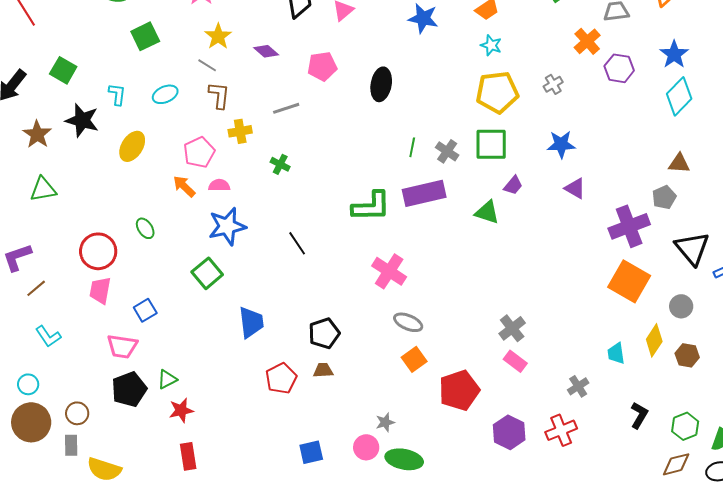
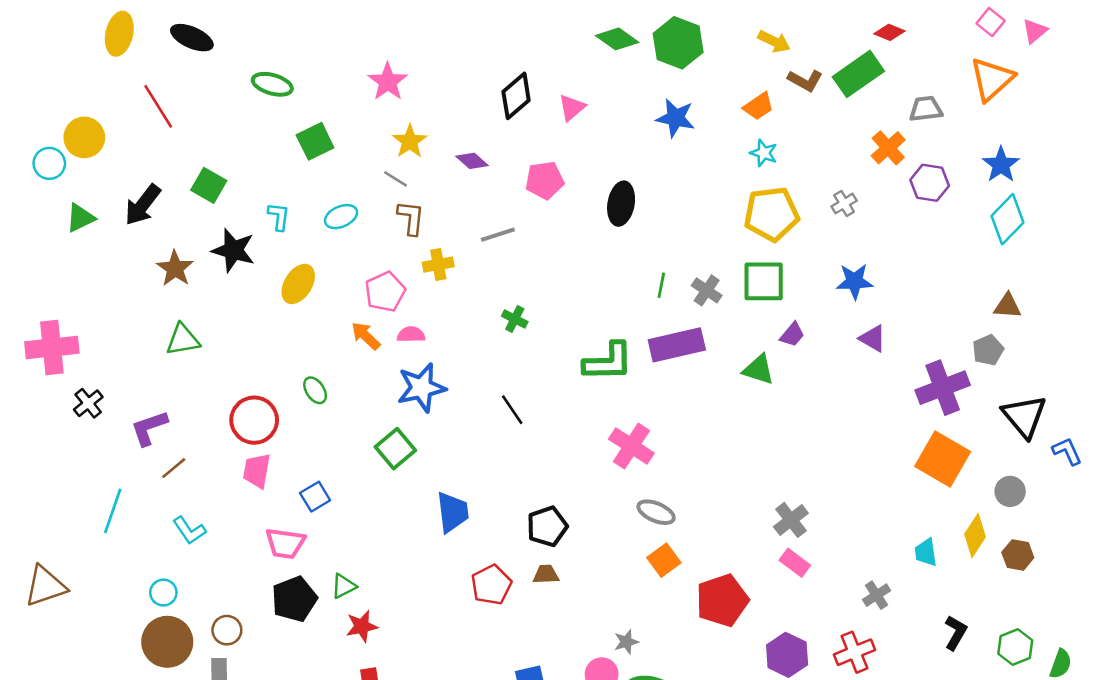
green cross: (280, 164) -> (515, 319), moved

